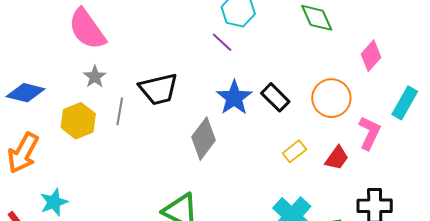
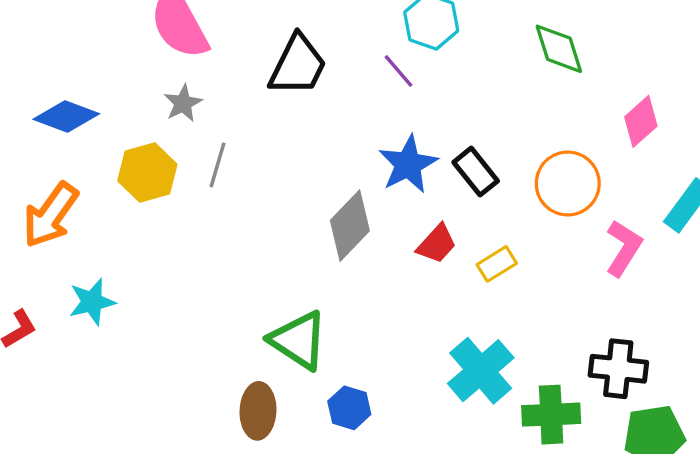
black trapezoid: (159, 89) -> (298, 65), moved, turned -57
red trapezoid: (337, 158) -> (437, 244), moved

